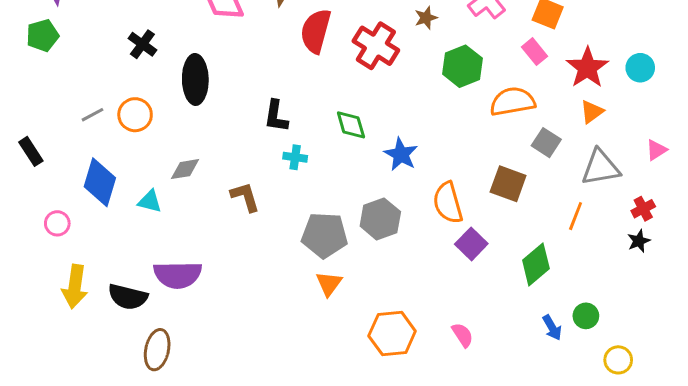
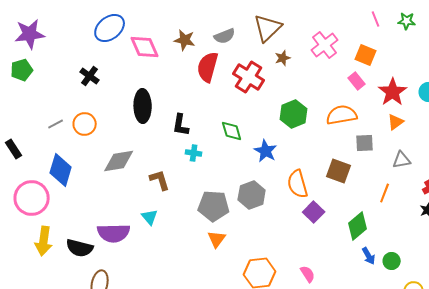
green hexagon: (463, 66) -> (294, 114), moved
black ellipse: (195, 79) -> (143, 106), moved
gray square: (546, 143) -> (365, 143), turned -36
gray triangle: (601, 168) -> (402, 160), size x0.7
gray diamond: (185, 169) -> (119, 161), size x1.5
cyan triangle: (150, 201) -> (150, 217), moved, turned 36
pink circle: (57, 223) -> (32, 198), size x2.0
blue arrow: (552, 328) -> (369, 256), moved

